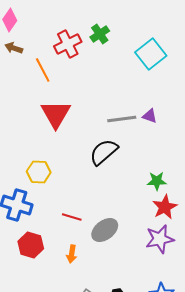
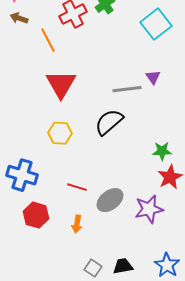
purple triangle: (150, 116) -> (153, 77), moved, turned 35
yellow hexagon: (39, 172) -> (60, 133), moved
purple star: (160, 239) -> (149, 209), moved

